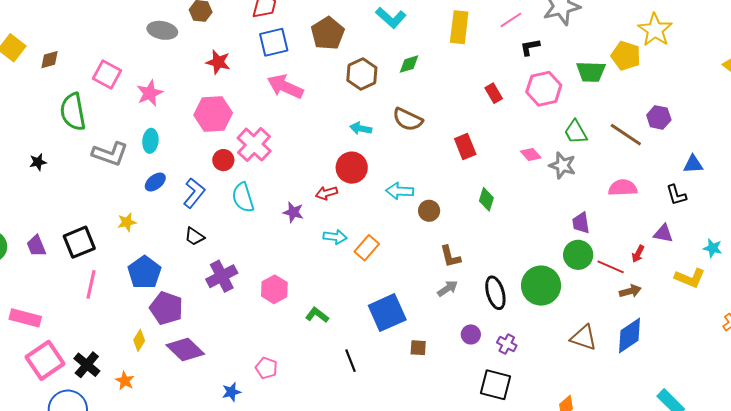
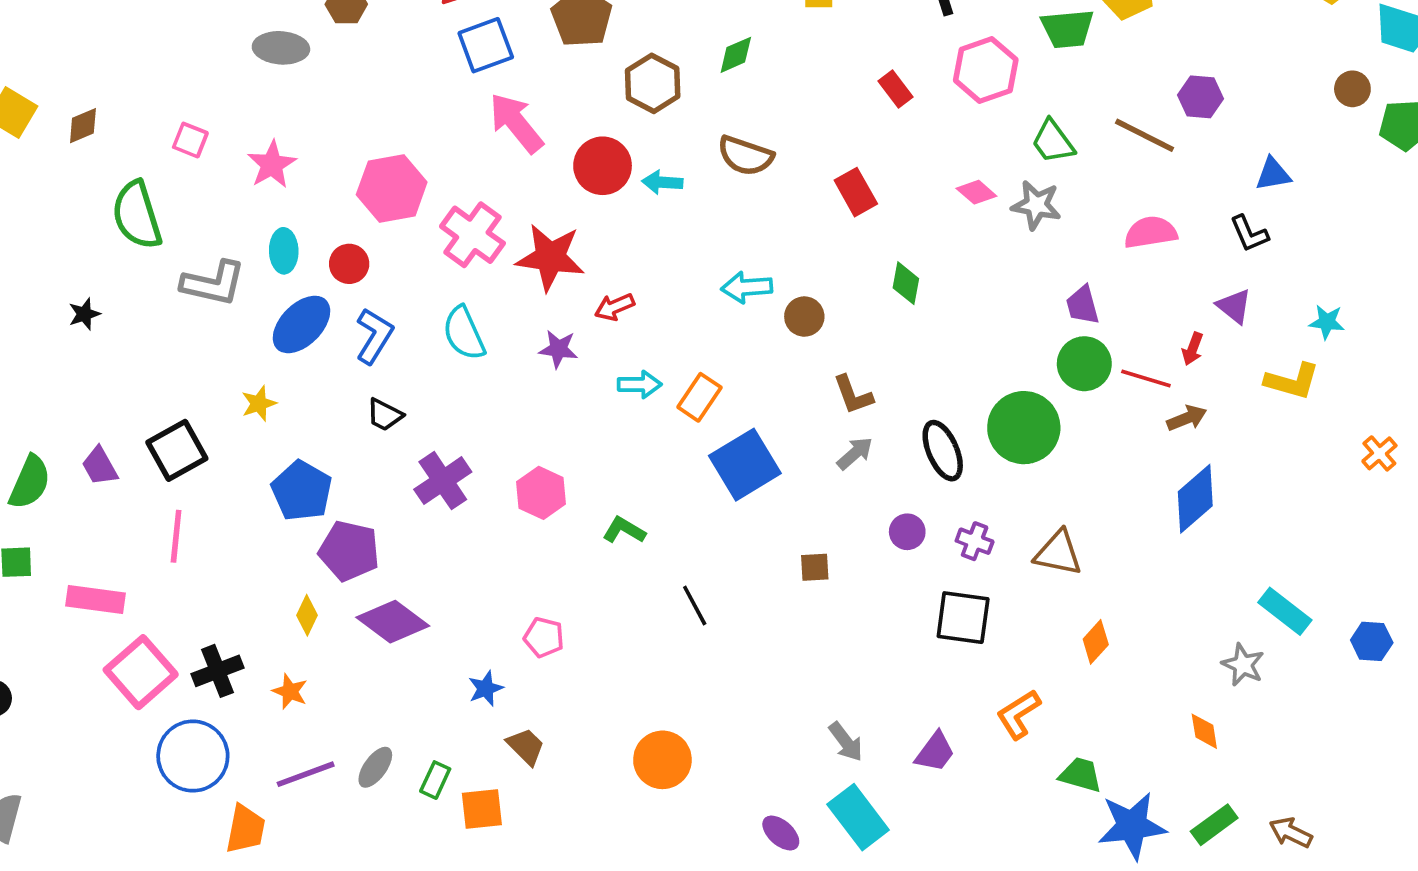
red star: (218, 62) -> (550, 257), moved, size x1.5
pink square: (107, 74) -> (190, 140), size x0.7
pink arrow: (285, 87) -> (516, 123), turned 33
red circle: (223, 160) -> (349, 264), moved
red circle: (352, 168) -> (603, 166), moved
blue ellipse: (155, 182) -> (301, 324), size x1.6
purple triangle: (663, 233) -> (1234, 306), turned 35
pink line: (91, 284) -> (176, 536), moved
blue square: (387, 313) -> (745, 465), moved
brown triangle: (584, 338) -> (1058, 553), moved
black cross: (87, 365) -> (218, 671), turned 36

